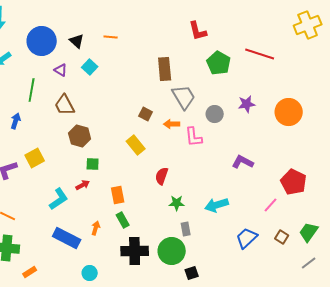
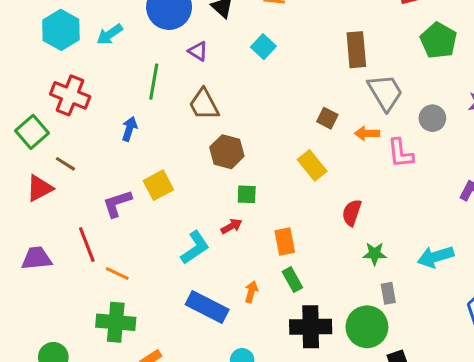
cyan square: (90, 67) -> (263, 47), moved

